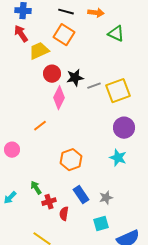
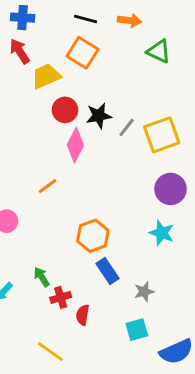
gray line: (94, 86) -> (127, 127), turned -32
blue rectangle: (81, 195) -> (108, 271), moved

